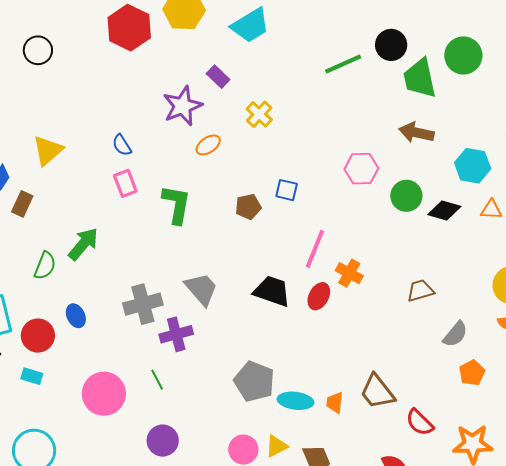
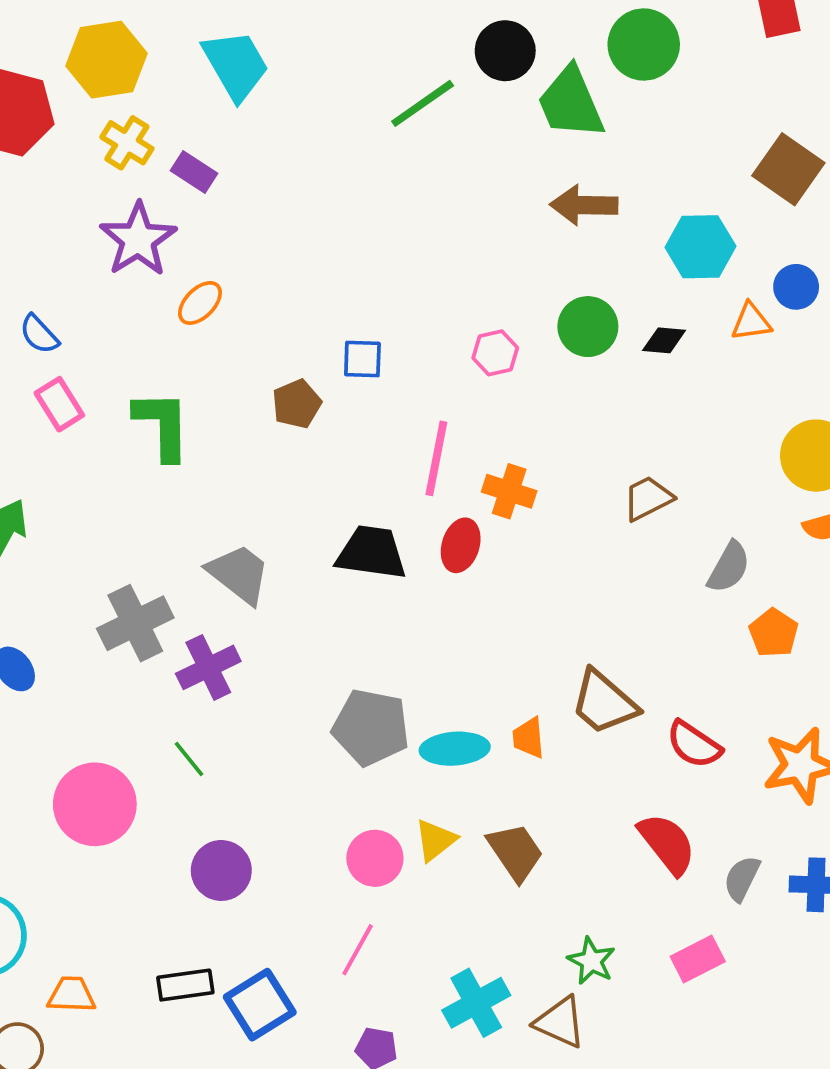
cyan trapezoid: (250, 25) -> (236, 65), turned -78
yellow cross: (259, 114) -> (127, 143), moved
pink hexagon: (361, 169) -> (495, 353), moved, size x0.7
black diamond: (444, 211) -> (664, 340), size x0.7

